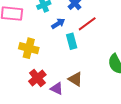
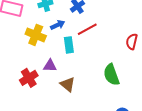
yellow cross: (29, 48) -> (36, 35), moved
purple triangle: (57, 89) -> (50, 66), moved, turned -32

